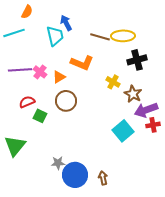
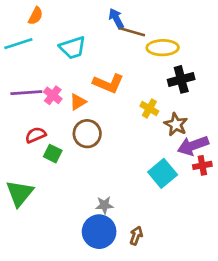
blue arrow: (66, 23) -> (116, 19), moved
cyan trapezoid: (55, 36) -> (73, 48), turned 85
brown line: (100, 37) -> (132, 32), moved
gray star: (58, 163) -> (104, 205), moved
brown arrow: (103, 178) -> (136, 236), turned 32

